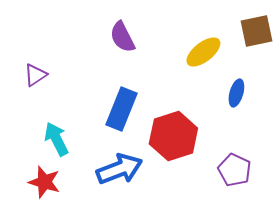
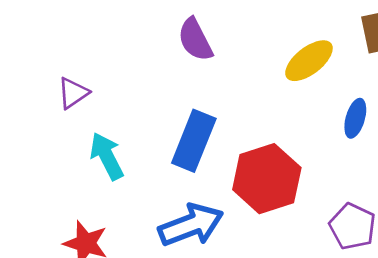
cyan arrow: (56, 139) -> (107, 156), moved

